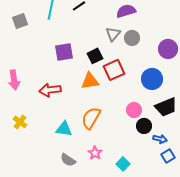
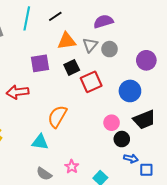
orange triangle: (90, 81) -> (67, 41), moved
red arrow: (50, 90) -> (18, 92), moved
orange semicircle: (91, 118) -> (57, 117), moved
blue arrow: (160, 139) -> (131, 158), moved
blue square: (168, 156) -> (146, 170), turned 32

